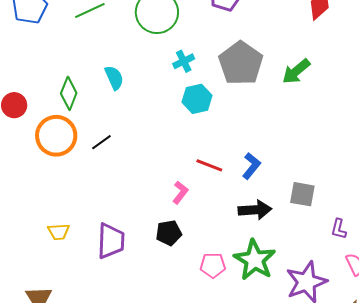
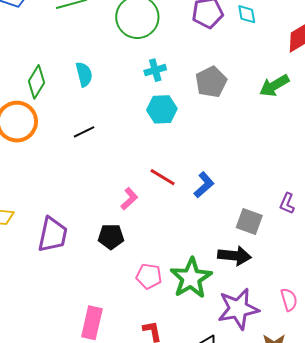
gray pentagon: (241, 63) -> (211, 82), size x0.7
green arrow: (296, 71) -> (274, 86), moved
black line: (101, 142) -> (84, 132), moved
black arrow: (255, 210) -> (234, 256), moved
purple L-shape: (339, 229) -> (287, 203), moved

